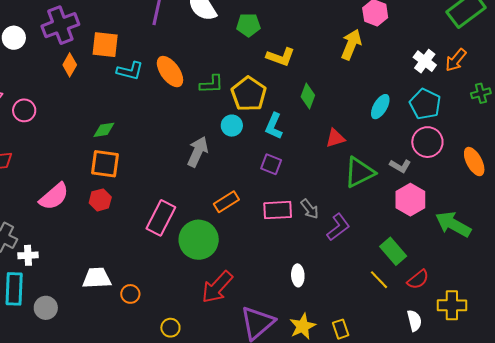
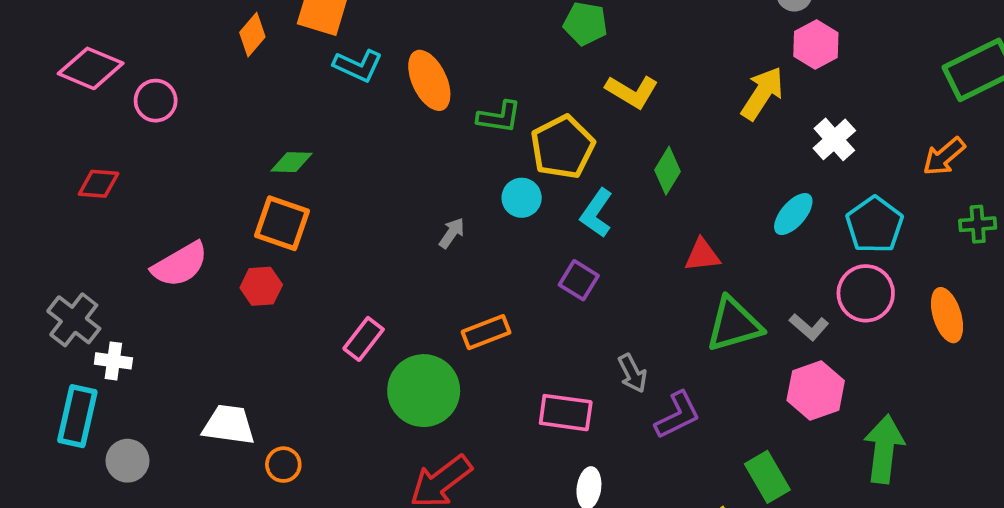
white cross: (425, 61) -> (834, 139), moved
gray arrow: (198, 152) -> (452, 233), size x0.6
orange ellipse: (474, 162) -> (947, 315), moved
pink rectangle: (278, 210) -> (566, 413), moved
pink rectangle: (161, 218) -> (364, 339), size x0.7
green arrow: (453, 224) -> (884, 449), turned 57

